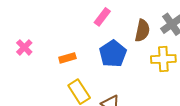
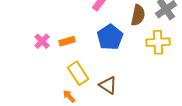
pink cross: (24, 47) -> (42, 41), moved

